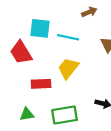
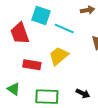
green triangle: (27, 114) -> (14, 89), turned 32

